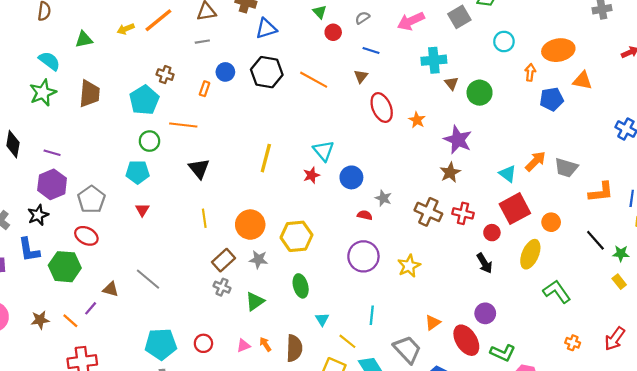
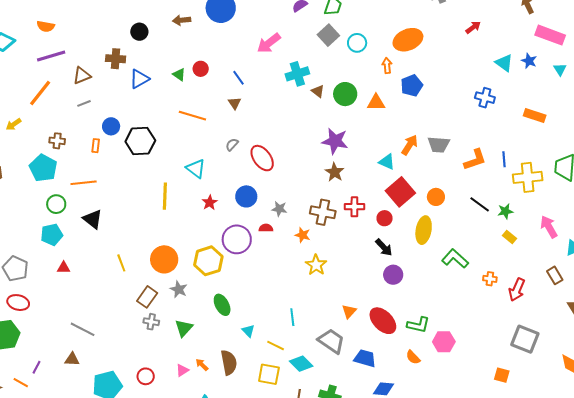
green triangle: (320, 12) -> (179, 75), moved
gray square: (459, 17) -> (328, 35), moved
gray semicircle: (362, 18) -> (232, 144), moved
yellow arrow: (126, 29) -> (14, 124), moved
blue line: (371, 51) -> (238, 78), turned 49
black hexagon: (267, 72) -> (140, 141), moved
orange triangle: (582, 81) -> (376, 103), moved
red ellipse: (382, 108) -> (262, 158), moved
orange star: (417, 120) -> (303, 235), moved
cyan triangle: (323, 151) -> (196, 169), moved
black triangle: (199, 169) -> (93, 219), moved
red triangle: (142, 210) -> (63, 268), turned -48
purple circle: (363, 256) -> (237, 239), moved
gray star: (258, 259) -> (179, 289), turned 30
brown triangle: (111, 289) -> (72, 359), moved
purple circle: (485, 313) -> (393, 275), moved
orange cross: (573, 343) -> (490, 279), moved

